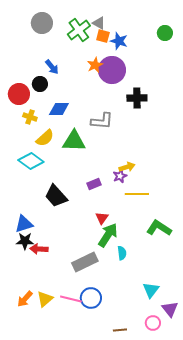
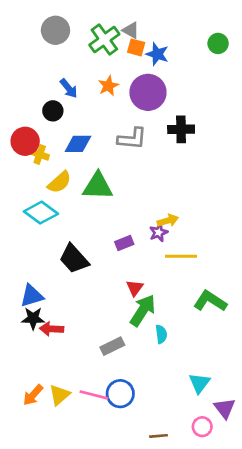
orange star: (95, 65) -> (108, 86), moved
red circle: (19, 94) -> (25, 141), moved
gray L-shape: (102, 121) -> (132, 139), moved
gray rectangle: (85, 262) -> (112, 346), size x0.7

